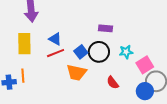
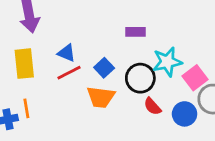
black circle: (99, 52) -> (140, 78), moved
cyan star: (126, 52) -> (167, 62), size x1.5
blue circle: (145, 91) -> (185, 114), moved

